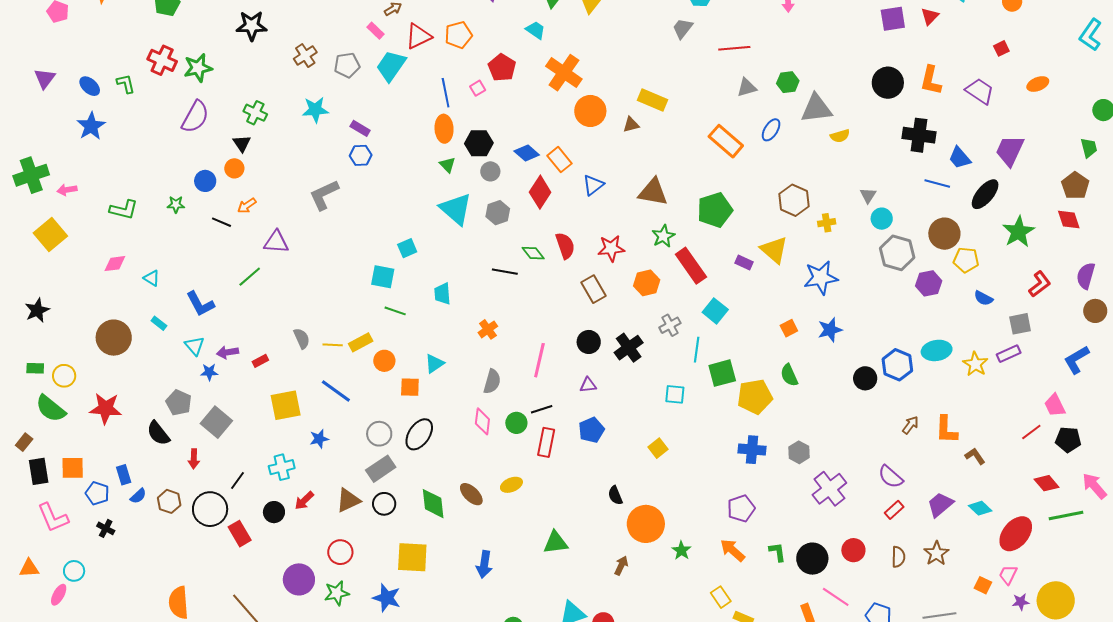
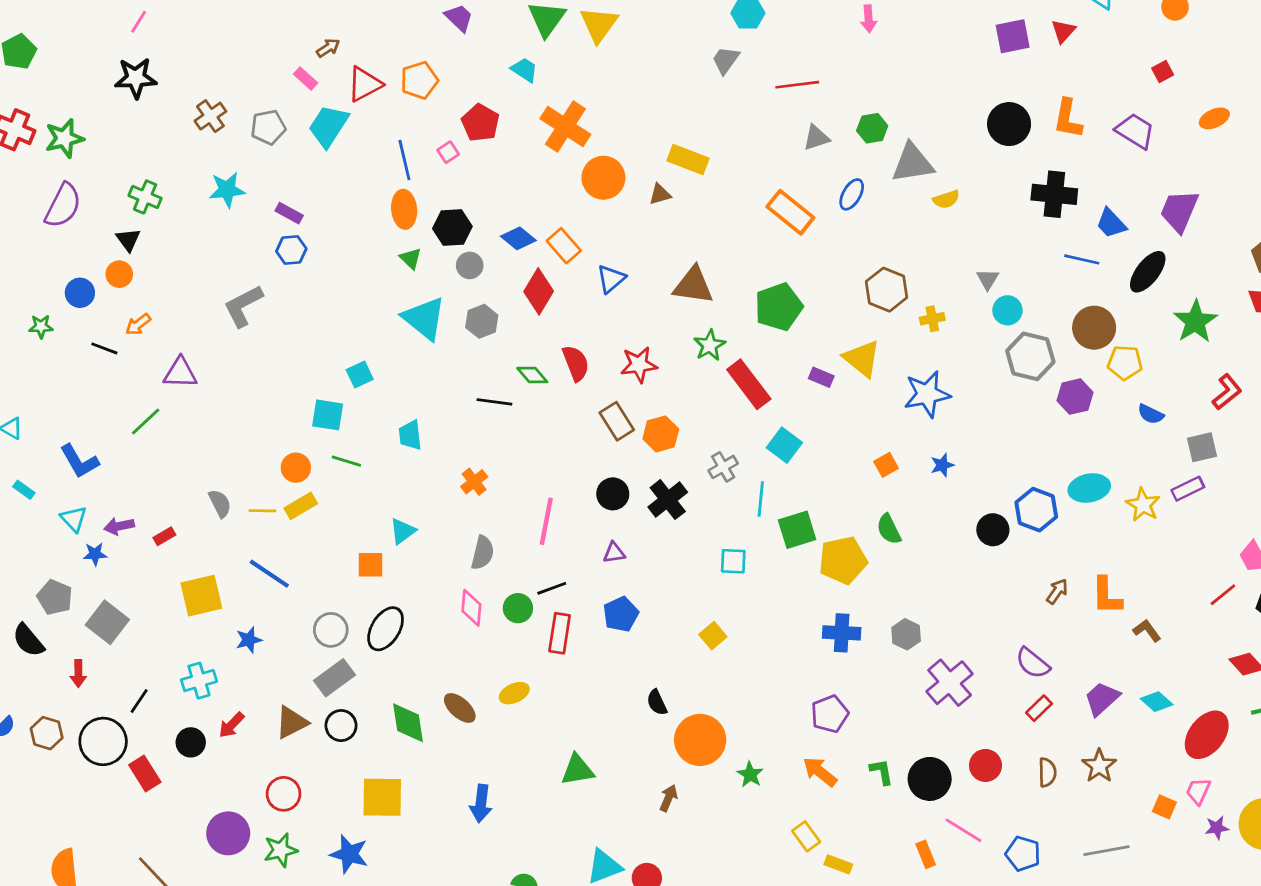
orange hexagon: (647, 283) -> (661, 434), moved
blue star: (830, 330) -> (942, 465), size x0.7
orange circle: (384, 361) -> (296, 468), moved

